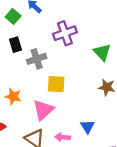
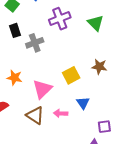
green triangle: (102, 52) -> (96, 23), moved
yellow square: (56, 84) -> (71, 75), moved, turned -30

